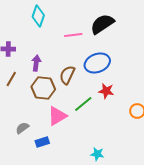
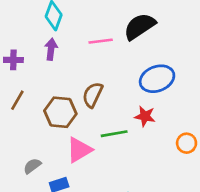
purple arrow: (36, 63) -> (51, 49), moved
blue ellipse: (97, 63) -> (157, 79), moved
green line: (83, 104) -> (114, 134), turned 30

